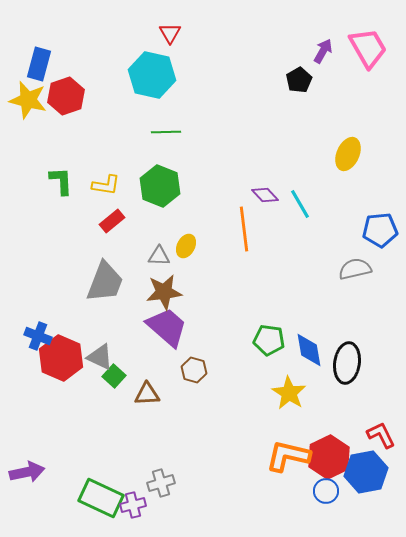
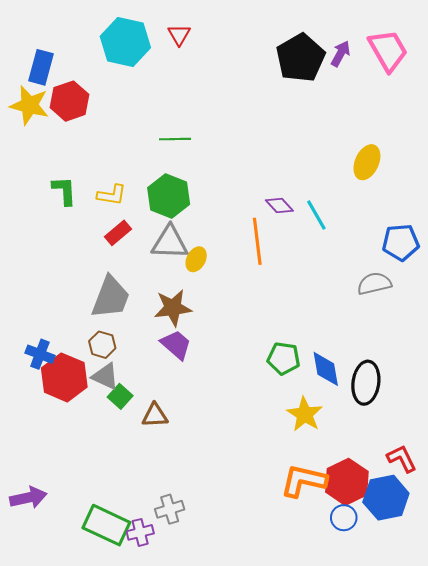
cyan hexagon: (152, 75) -> (125, 42), moved
black pentagon: (299, 80) -> (300, 58), moved, size x1.8
gray triangle: (159, 256) -> (170, 242), moved, size x1.6
purple trapezoid: (167, 327) -> (176, 345), size x0.7
brown hexagon: (194, 370) -> (102, 345), moved

